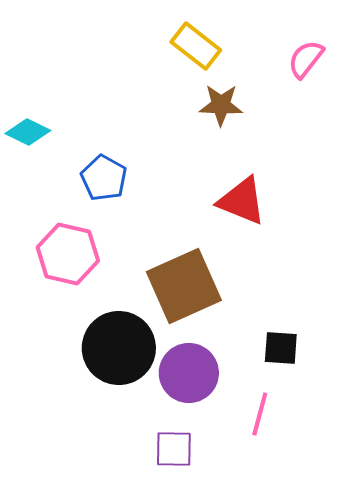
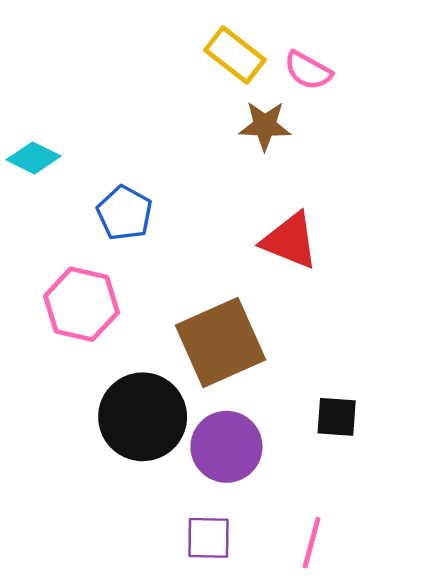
pink semicircle: (306, 59) -> (308, 71), moved, turned -99
pink line: (260, 414) -> (312, 543), moved

